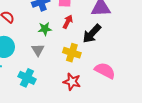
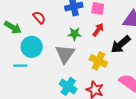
gray triangle: (38, 50) -> (65, 54), size x1.5
cyan cross: (27, 78) -> (68, 86), moved

